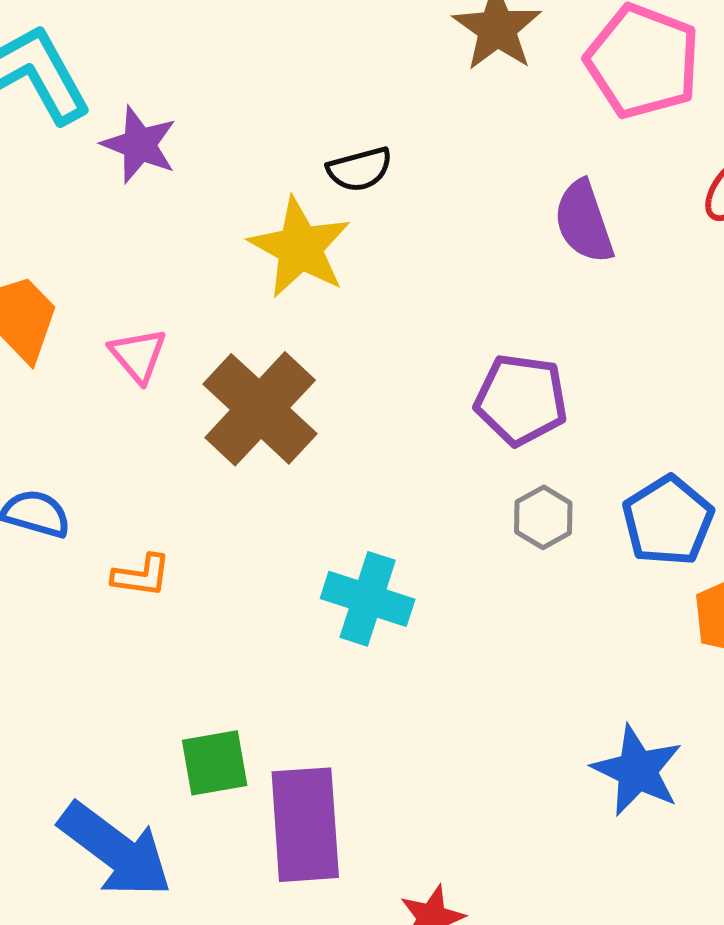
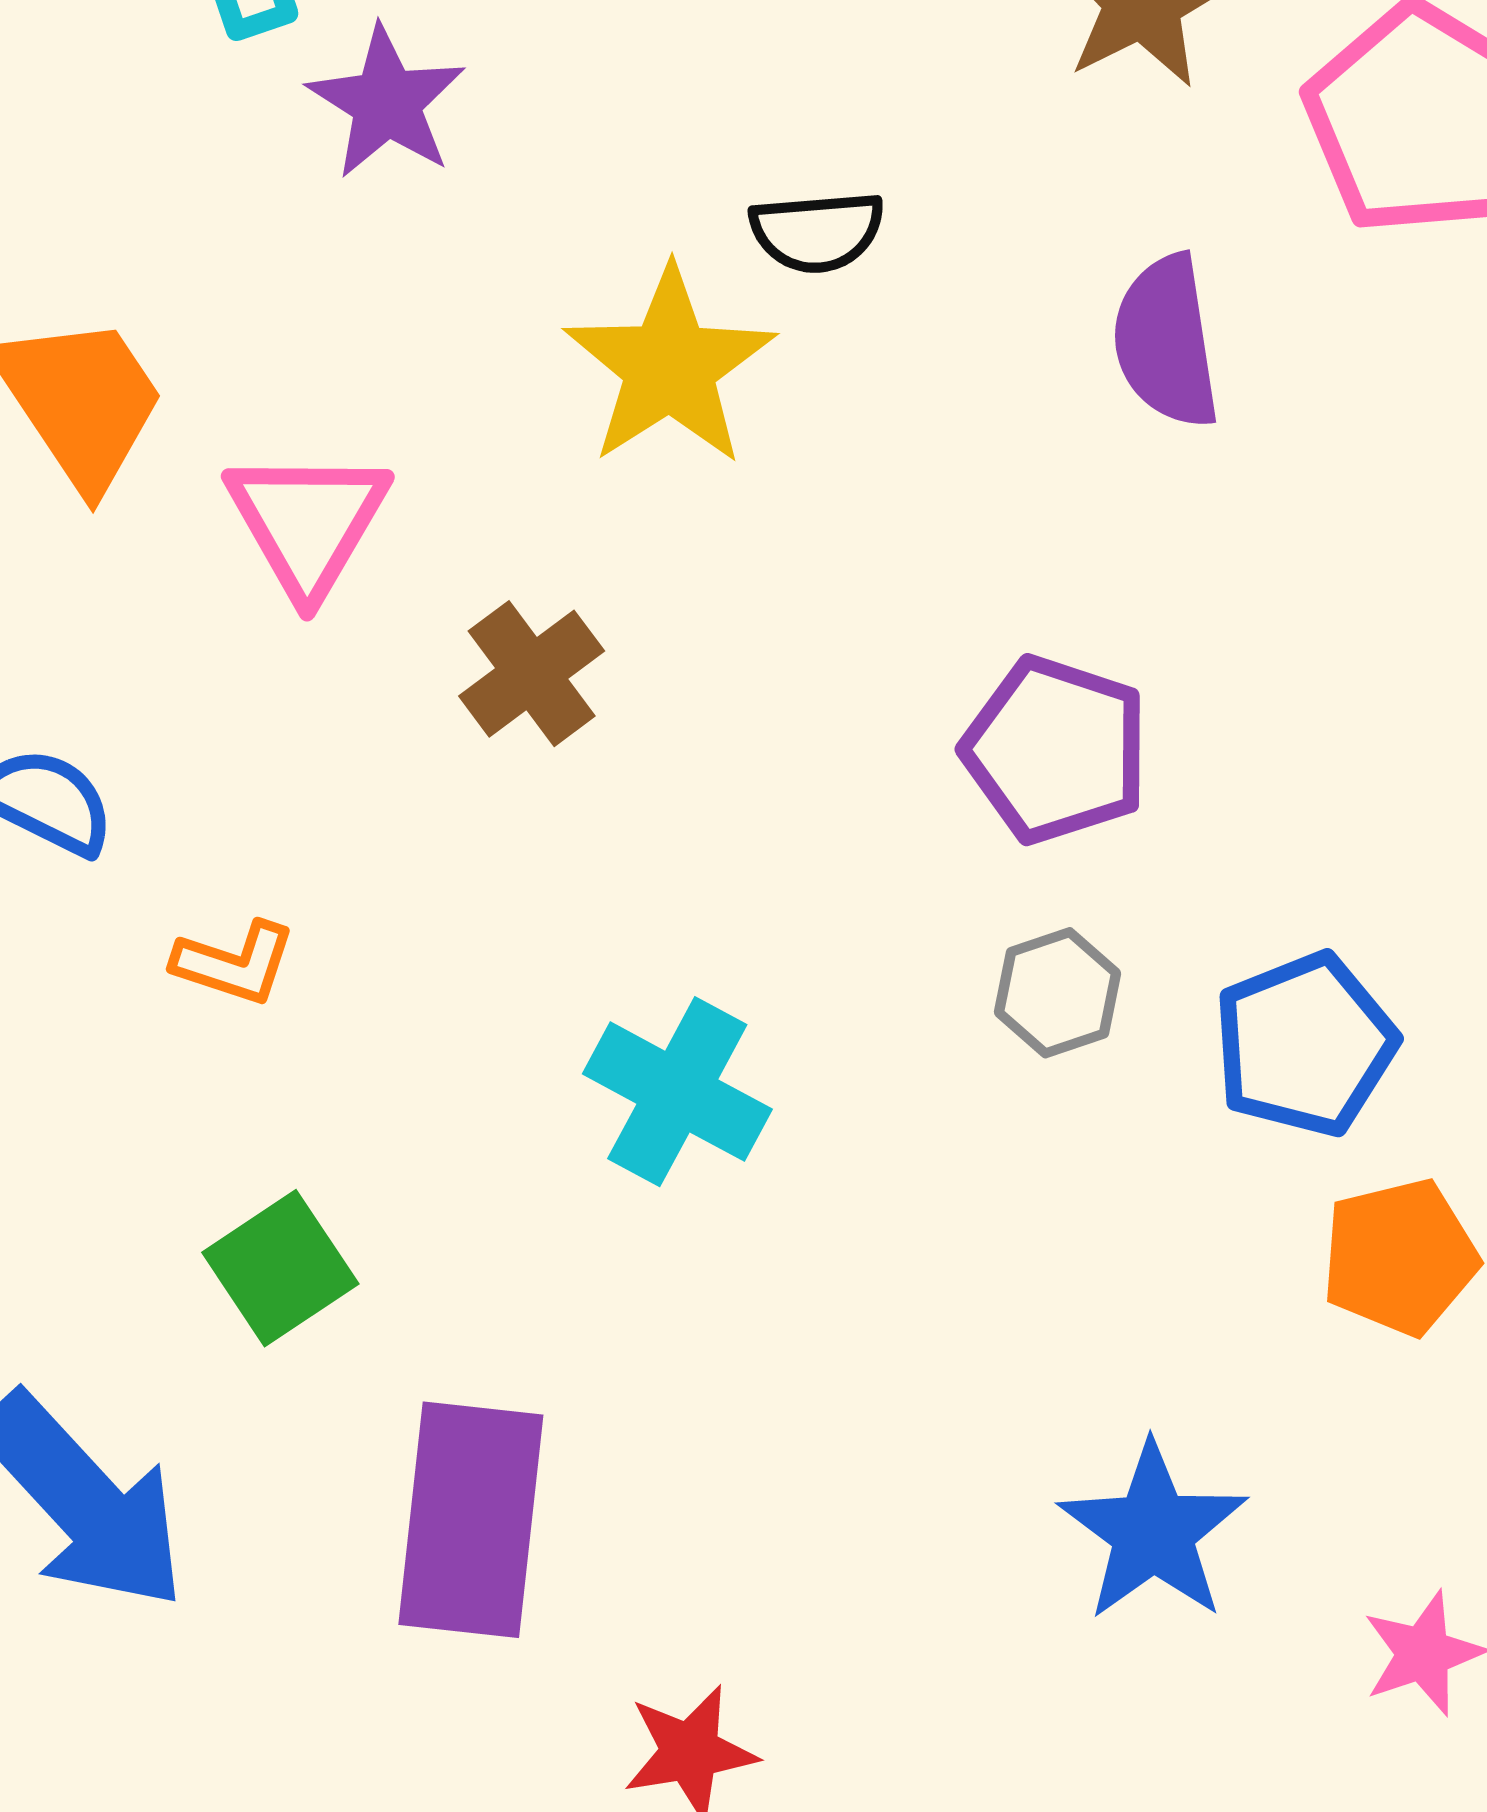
purple semicircle: (584, 222) -> (1166, 342), moved
pink triangle: (138, 355) -> (308, 522), size x1.4
brown cross: (260, 409) -> (532, 674), size x0.6
green square: (215, 763) -> (280, 1268), moved, turned -34

